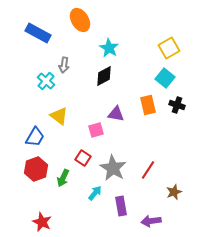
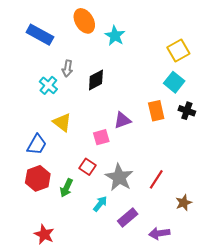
cyan star: (109, 48) -> (115, 36), moved
black diamond: (104, 76) -> (96, 80), moved
purple triangle: (116, 114) -> (122, 120), turned -30
purple rectangle: (121, 206) -> (128, 217), turned 60

